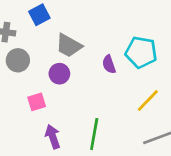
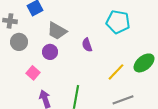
cyan pentagon: (141, 52) -> (118, 22), moved
pink square: (37, 102) -> (33, 73), turned -32

